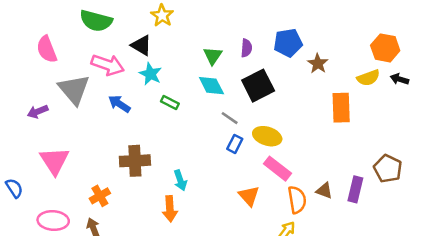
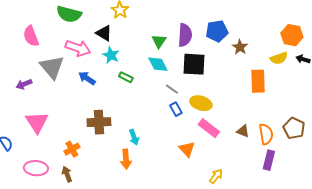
purple semicircle: (246, 48) -> (185, 35), size x1.6
black square: (258, 86) -> (194, 64), turned 30
blue rectangle: (235, 144) -> (176, 109), turned -56
purple rectangle: (355, 189) -> (269, 160), moved
brown triangle: (324, 191) -> (243, 131), moved
orange semicircle: (297, 200) -> (266, 134), moved

